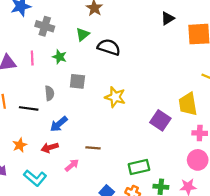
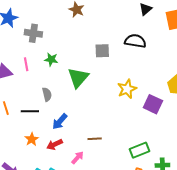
green triangle: (83, 34) -> (78, 78), moved, size x1.6
black semicircle: (109, 47) -> (135, 41), moved
gray square: (77, 81) -> (102, 51), moved
yellow star: (115, 97) -> (127, 89), moved, turned -30
orange star: (20, 145) -> (32, 139), moved

